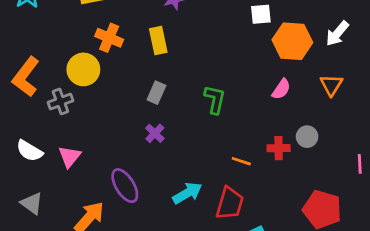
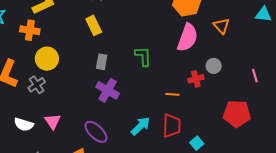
orange cross: (109, 38) -> (30, 30), moved
pink semicircle: (281, 89) -> (187, 38), size x1.8
purple cross: (155, 133) -> (108, 90), size x1.6

